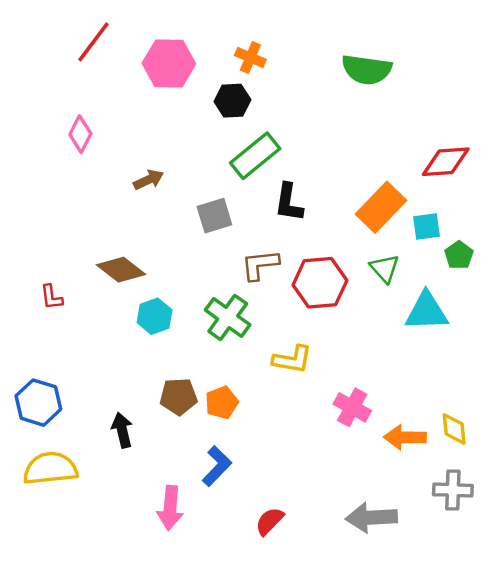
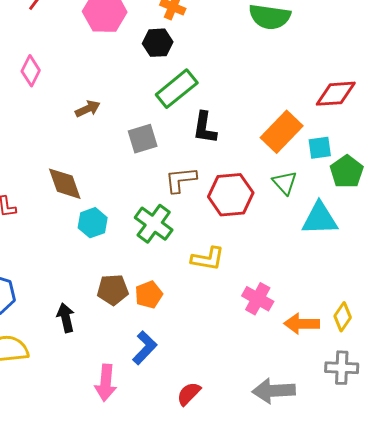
green pentagon: (459, 255) -> (347, 172), size x1.4
brown diamond: (121, 270) -> (65, 184), turned 33
yellow diamond: (454, 429) -> (343, 317), turned 40

